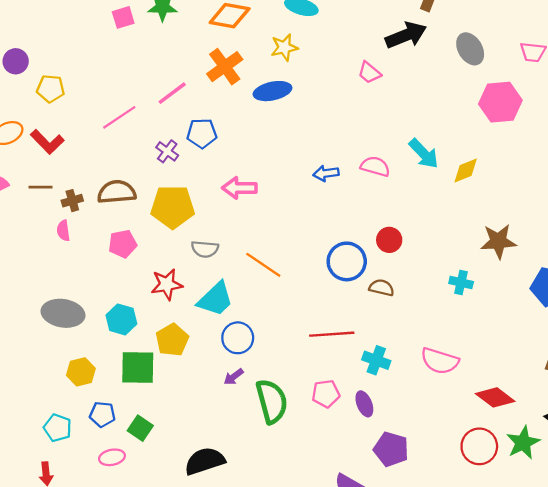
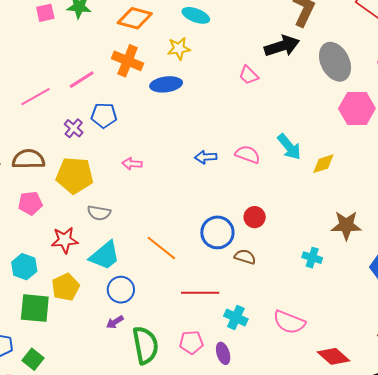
gray ellipse: (470, 49) -> (335, 62), size x1.4
orange cross: (225, 67) -> (128, 61), turned -36
pink arrow: (239, 188) -> (132, 164), size x0.7
orange line: (263, 265) -> (161, 248), moved

